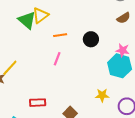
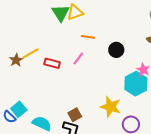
yellow star: (102, 95) -> (111, 107), size x1.5
red rectangle: (38, 103) -> (52, 63), moved

